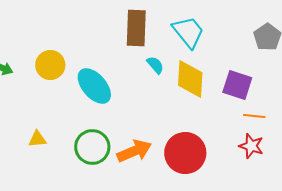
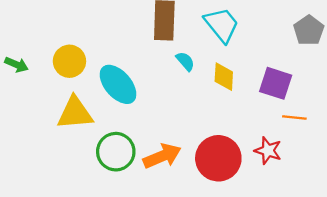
yellow diamond: (190, 79) -> (224, 77), size x0.7
yellow triangle: (37, 139) -> (75, 113), moved, size x1.8
red star: (251, 146) -> (268, 151), moved

